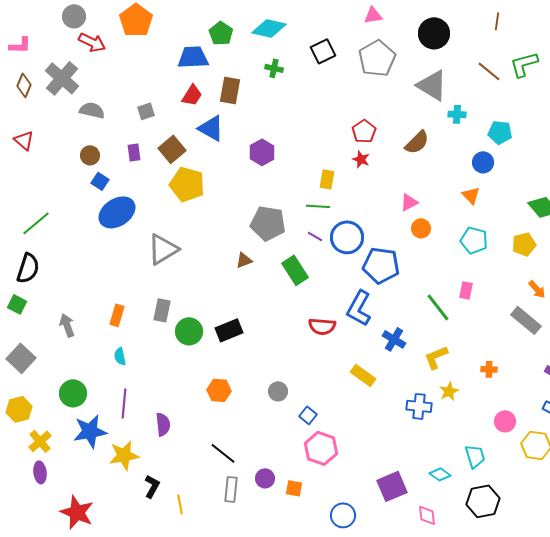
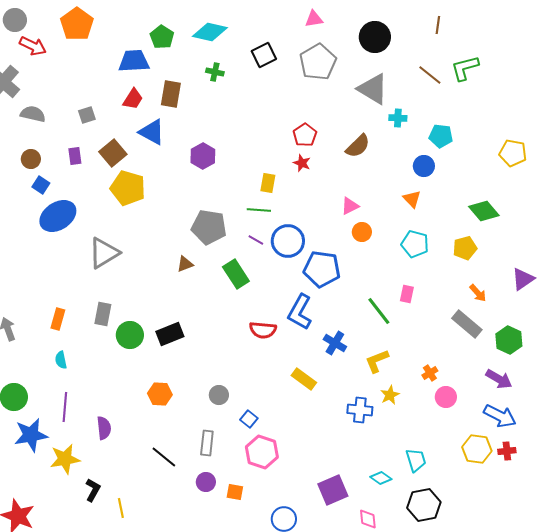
orange cross: (489, 369) -> (430, 373), turned -35
pink circle: (505, 421) -> (446, 397), moved
gray rectangle: (231, 489) -> (207, 443), moved

